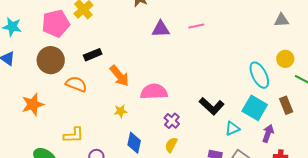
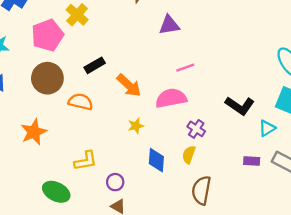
pink line: (196, 26) -> (185, 68), moved
yellow semicircle: (171, 145) -> (189, 155), moved

